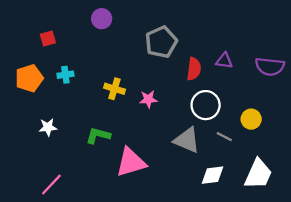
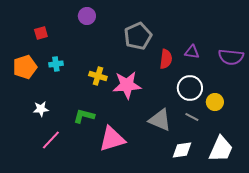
pink star: (148, 99) -> (127, 85), size x1.8
white circle: (206, 105) -> (190, 88), moved
pink line: (51, 185) -> (51, 140), moved

